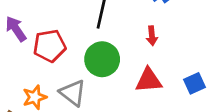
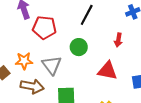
green circle: (102, 59) -> (79, 47), size x0.7

